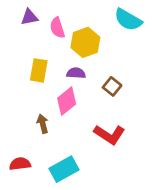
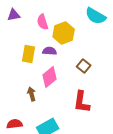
purple triangle: (29, 17) -> (14, 15), moved
purple semicircle: (76, 73) -> (50, 51), moved
red L-shape: (109, 134) -> (82, 102), turned 65

